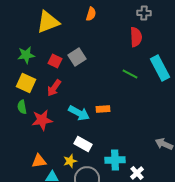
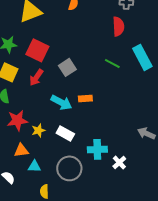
gray square: (77, 57) -> (67, 67), moved
red square: (55, 61) -> (37, 50), size x1.6
red star: (42, 120) -> (17, 120), moved
yellow star: (70, 161) -> (38, 130), moved

